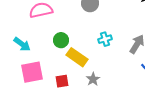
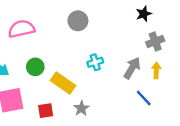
green circle: (61, 40) -> (35, 67), moved

